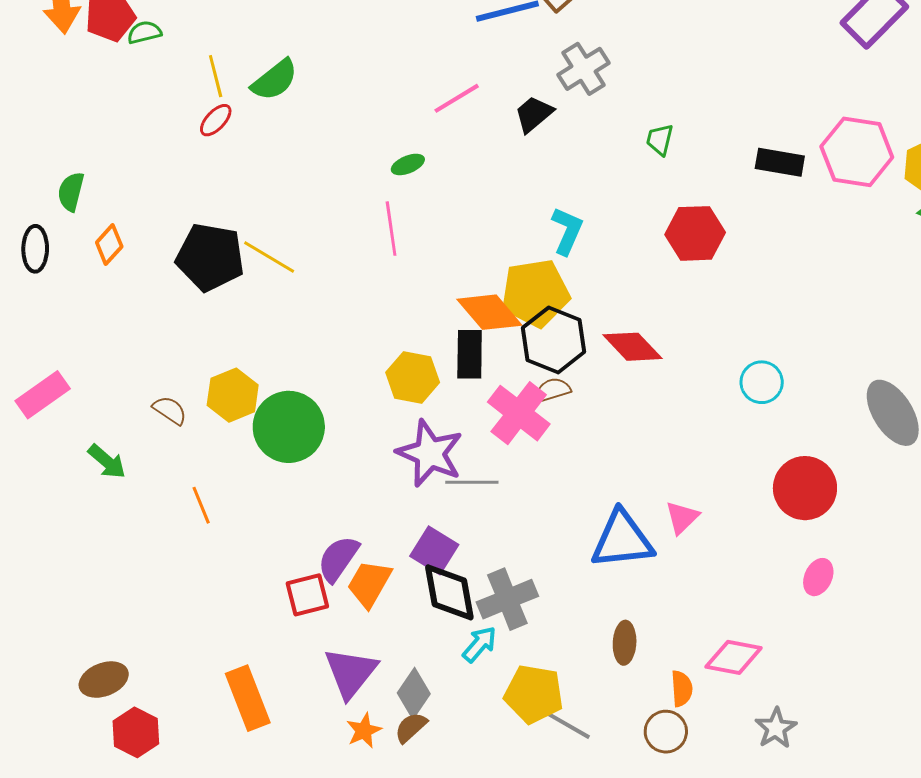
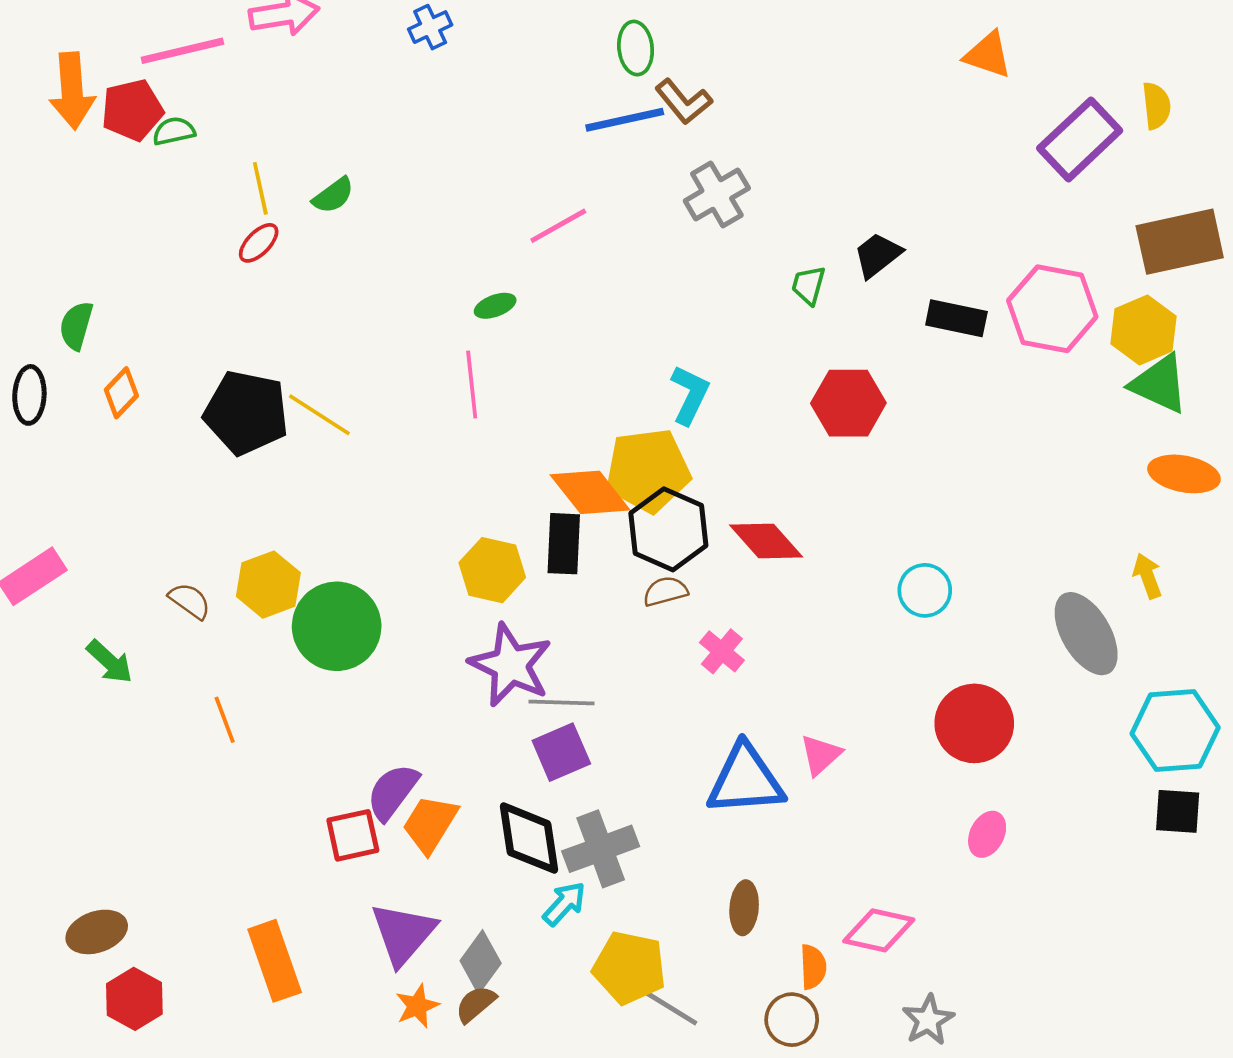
green semicircle: (275, 80) -> (333, 195), size x0.7
black trapezoid: (534, 114) -> (878, 255), moved
pink cross: (519, 413) -> (722, 651), moved, size x0.6
purple square: (434, 550) -> (561, 752), moved, turned 33

